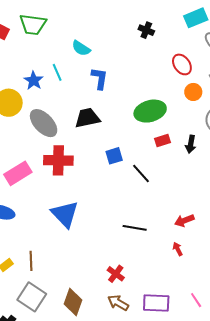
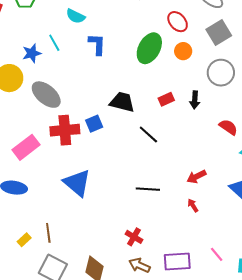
blue star: (34, 81) -> (32, 53), turned 30
orange circle: (193, 92) -> (183, 51), moved
green ellipse: (150, 111) -> (149, 48), moved, turned -40
black trapezoid: (87, 118) -> (122, 102), moved, turned 32
blue square: (114, 156) -> (94, 124), moved

